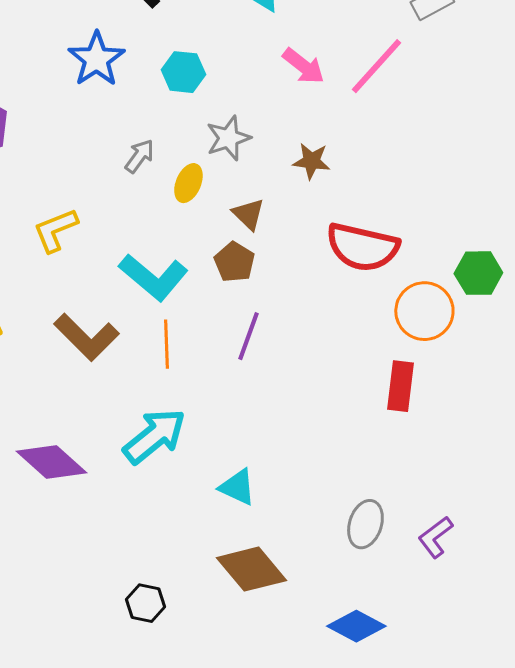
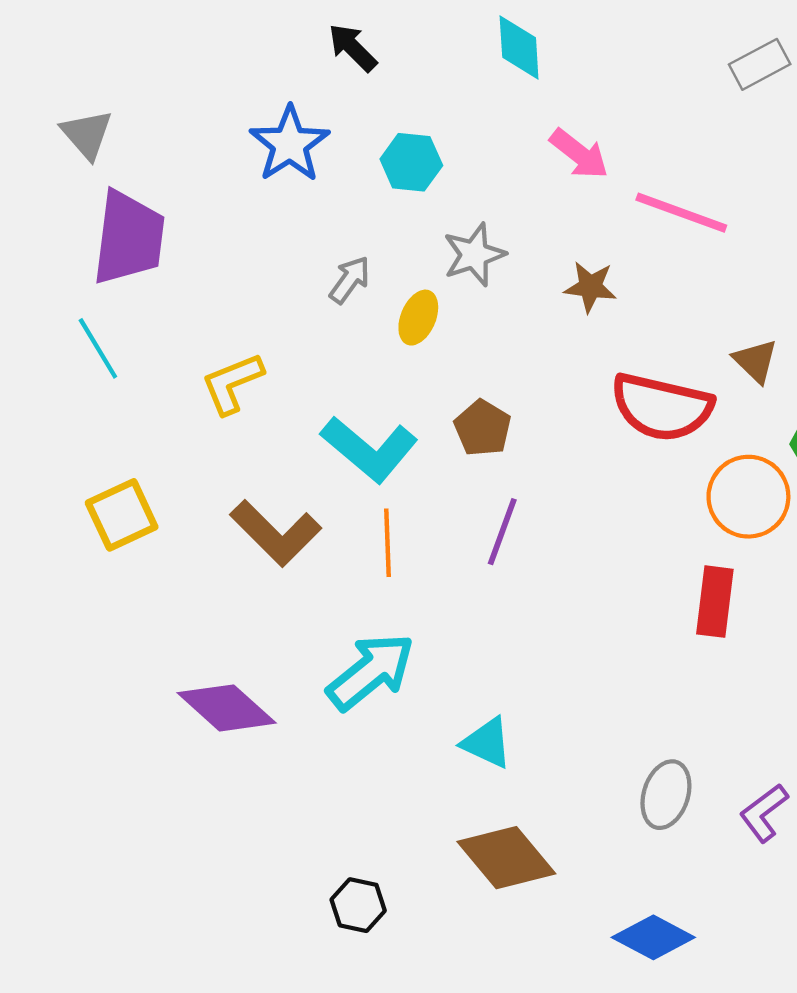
pink line: (376, 66) -> (681, 213), moved, turned 68
brown triangle: (248, 214) -> (755, 361), moved

